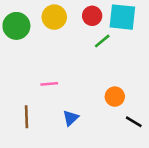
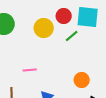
yellow circle: (54, 17) -> (44, 28), moved

